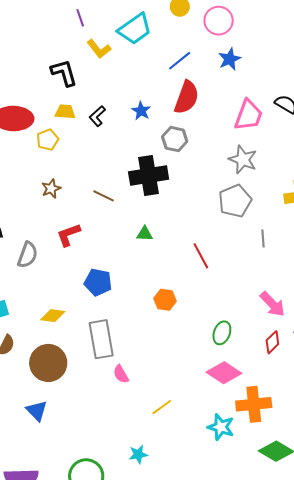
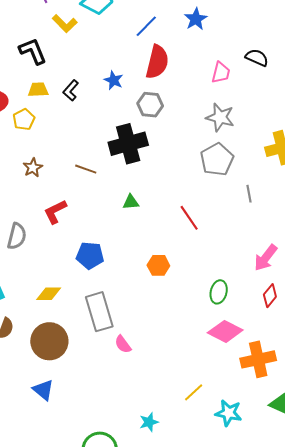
pink trapezoid: (249, 115) -> (221, 73), size x0.7
pink arrow: (272, 304) -> (266, 258), turned 88
yellow line: (162, 407) -> (194, 392), moved
cyan star: (221, 427) -> (229, 413), moved

